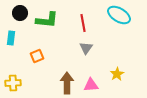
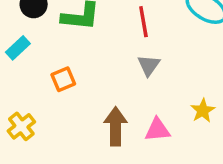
cyan rectangle: (11, 38) -> (18, 48), turned 40
yellow cross: (13, 83) -> (21, 126), turned -35

